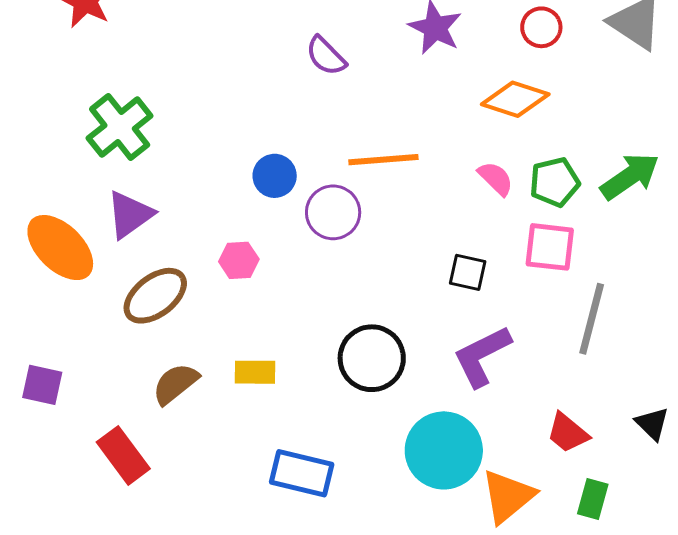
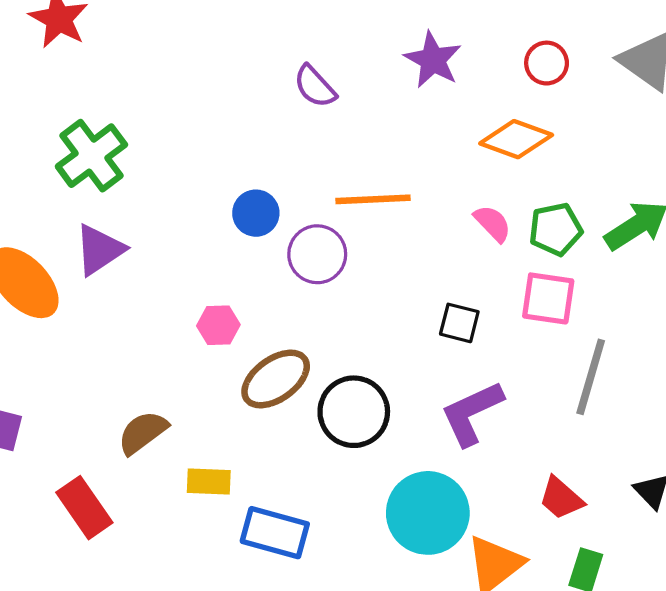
pink hexagon: (239, 260) -> (218, 325), moved
brown ellipse: (155, 296) -> (276, 379), moved
yellow rectangle: (255, 372) -> (209, 481), moved

